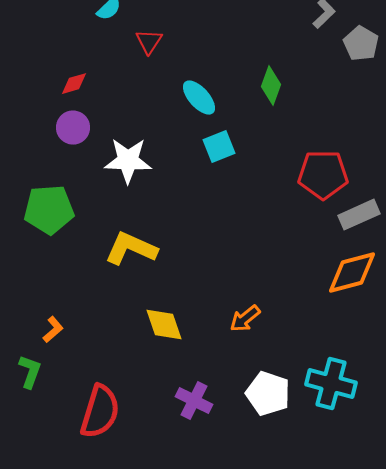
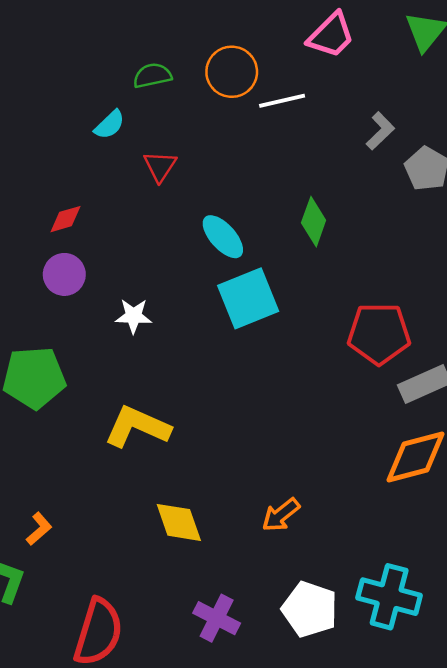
cyan square: (219, 147) -> (248, 298), size x1.5
white star: (128, 161) -> (134, 316), size x0.6

